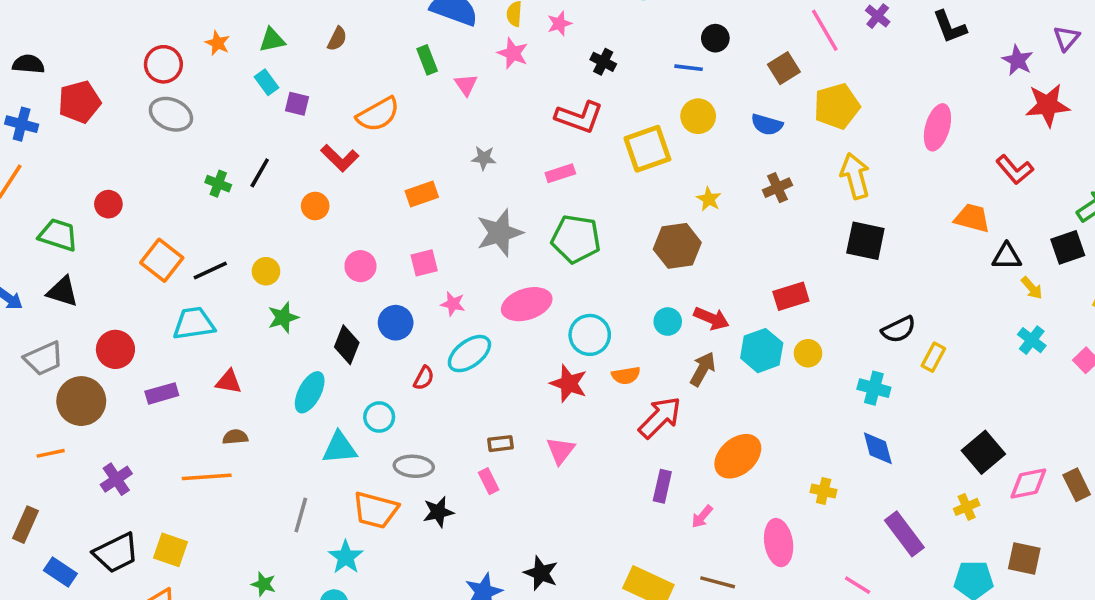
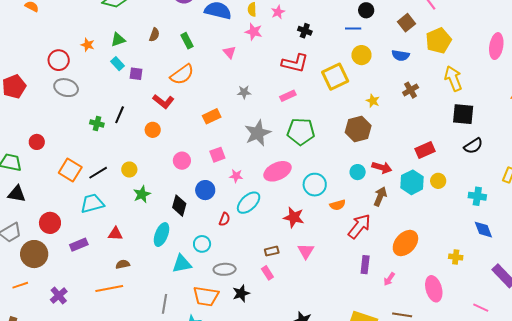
green rectangle: (427, 60) -> (187, 41), moved
black semicircle: (899, 329) -> (473, 146), moved
red star: (569, 383) -> (294, 217), moved

